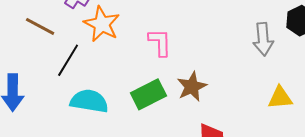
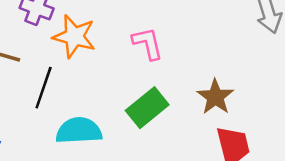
brown star: (192, 87) -> (215, 97), moved

